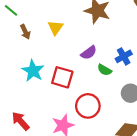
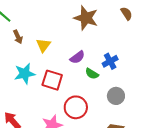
yellow triangle: (55, 28) -> (43, 45), moved
cyan star: (33, 71) -> (25, 74), turned 30

